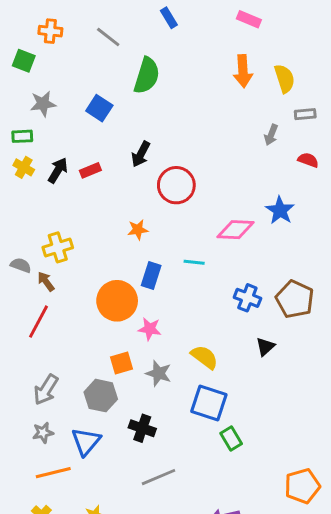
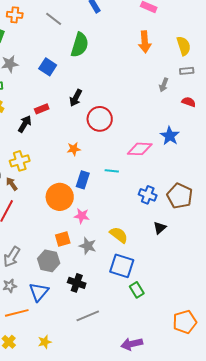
yellow semicircle: (284, 79) -> (184, 46), moved
black arrow: (58, 170) -> (25, 124), moved

